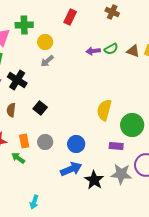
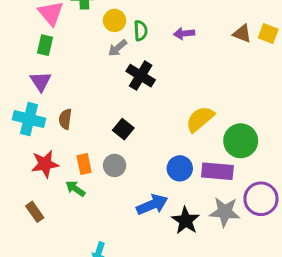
green semicircle: (111, 49) -> (141, 31), moved, turned -64
black cross: (17, 80) -> (141, 76), moved
black square: (40, 108) -> (123, 129), moved
yellow semicircle: (104, 110) -> (200, 119), turned 35
blue circle: (76, 144) -> (180, 168), moved
purple rectangle: (116, 146) -> (217, 171), size x1.5

